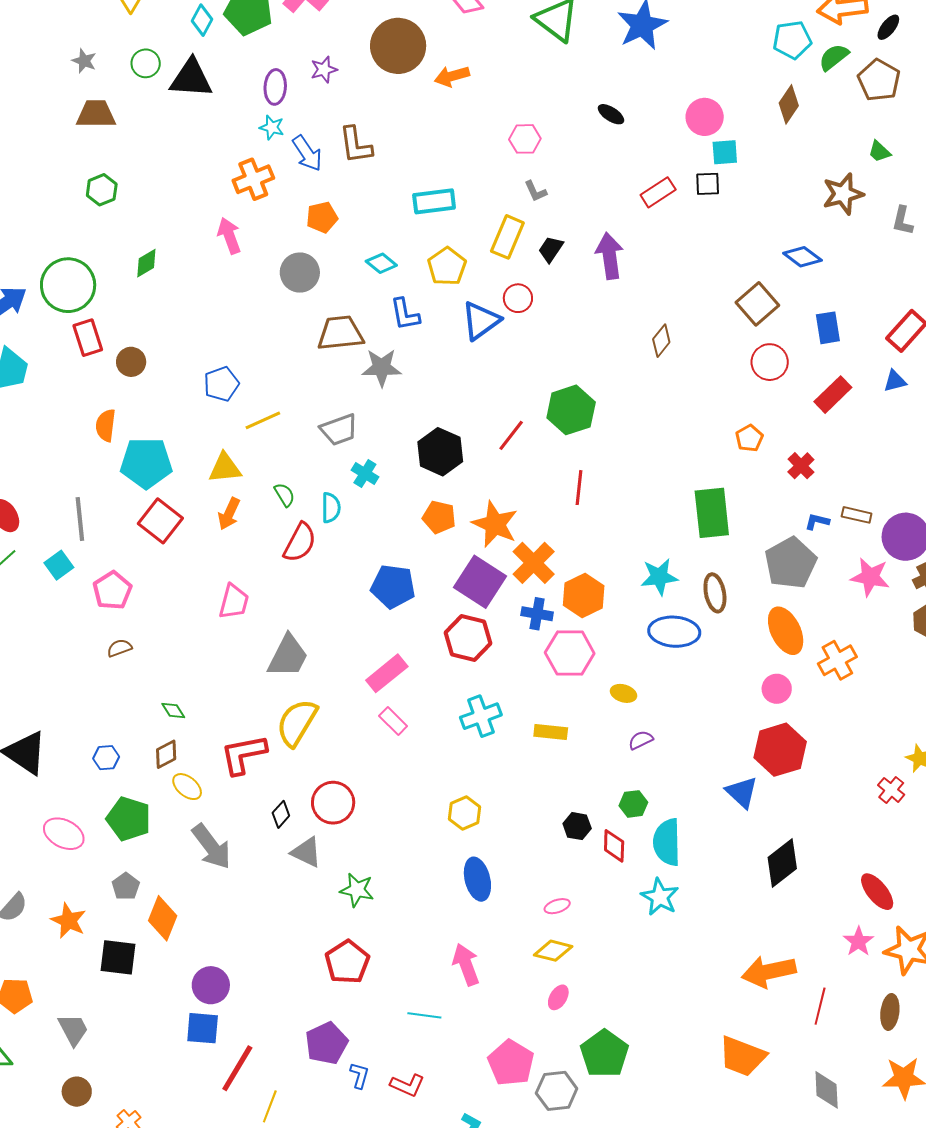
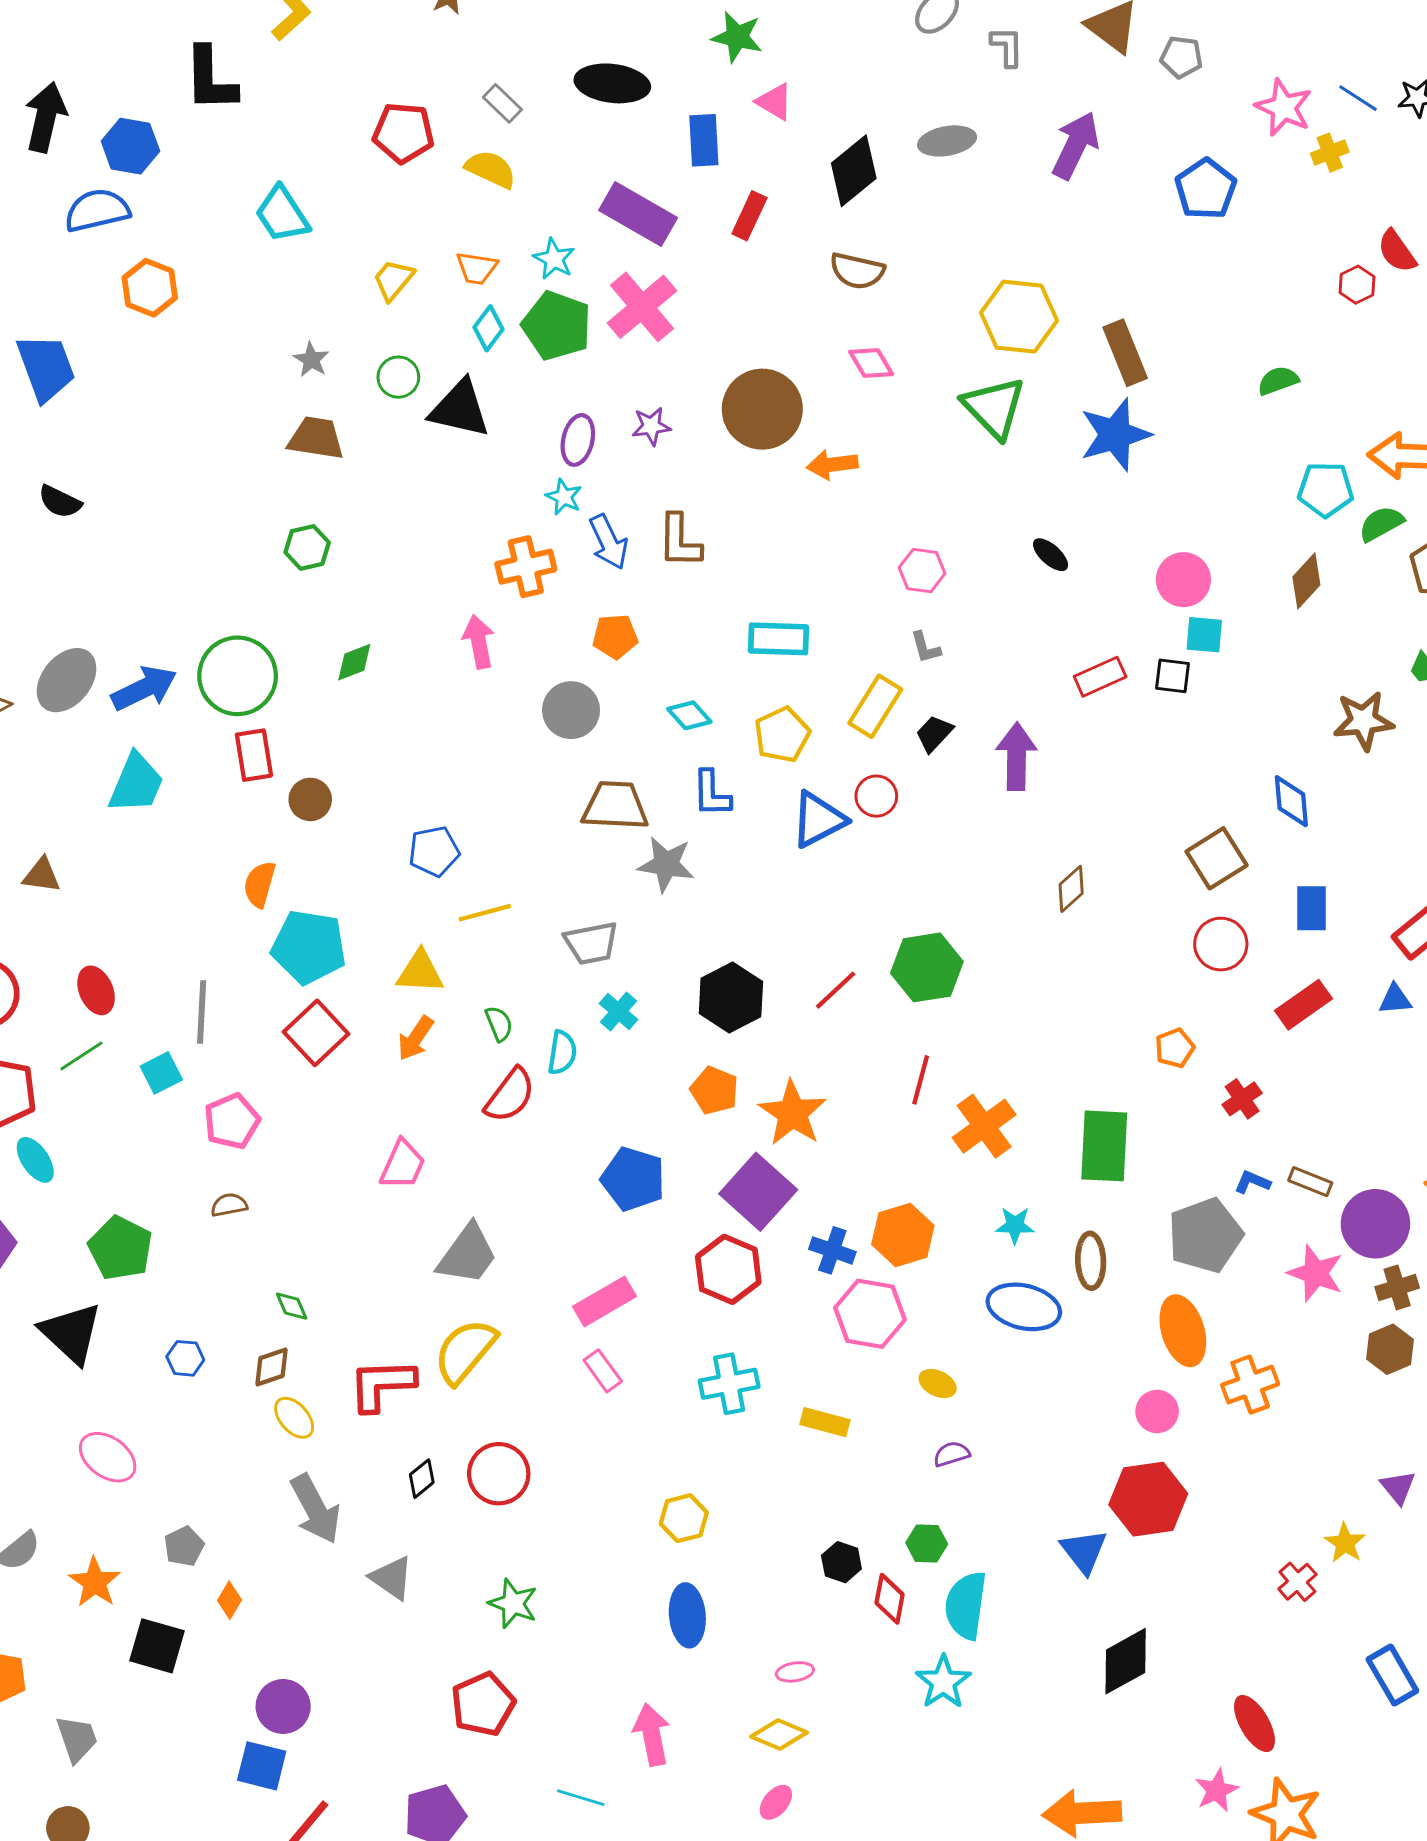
blue diamond: (802, 257) -> (1291, 801), turned 39
orange cross: (534, 563) -> (984, 1126), moved
cyan star: (659, 577) -> (1015, 1225), size x0.7
green pentagon: (129, 819) -> (120, 1248), moved
gray triangle: (306, 852) -> (392, 1578), moved
orange diamond: (163, 918) -> (230, 1600), size x0.6

